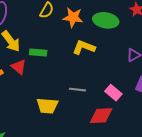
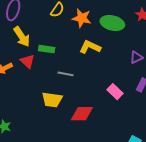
gray line: (77, 90) -> (65, 74), moved
red diamond: (101, 116) -> (82, 114), moved

